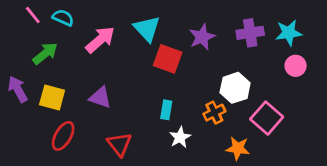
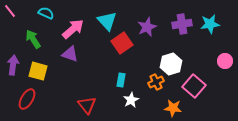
pink line: (33, 15) -> (10, 11), moved
green arrow: (45, 53) -> (33, 39), turned -84
red square: (168, 59) -> (122, 43), turned 35
pink circle: (296, 66) -> (225, 61), moved
purple arrow: (18, 89) -> (13, 65), turned 36
purple triangle: (100, 97) -> (70, 54), moved
red ellipse: (63, 136) -> (27, 99), moved

